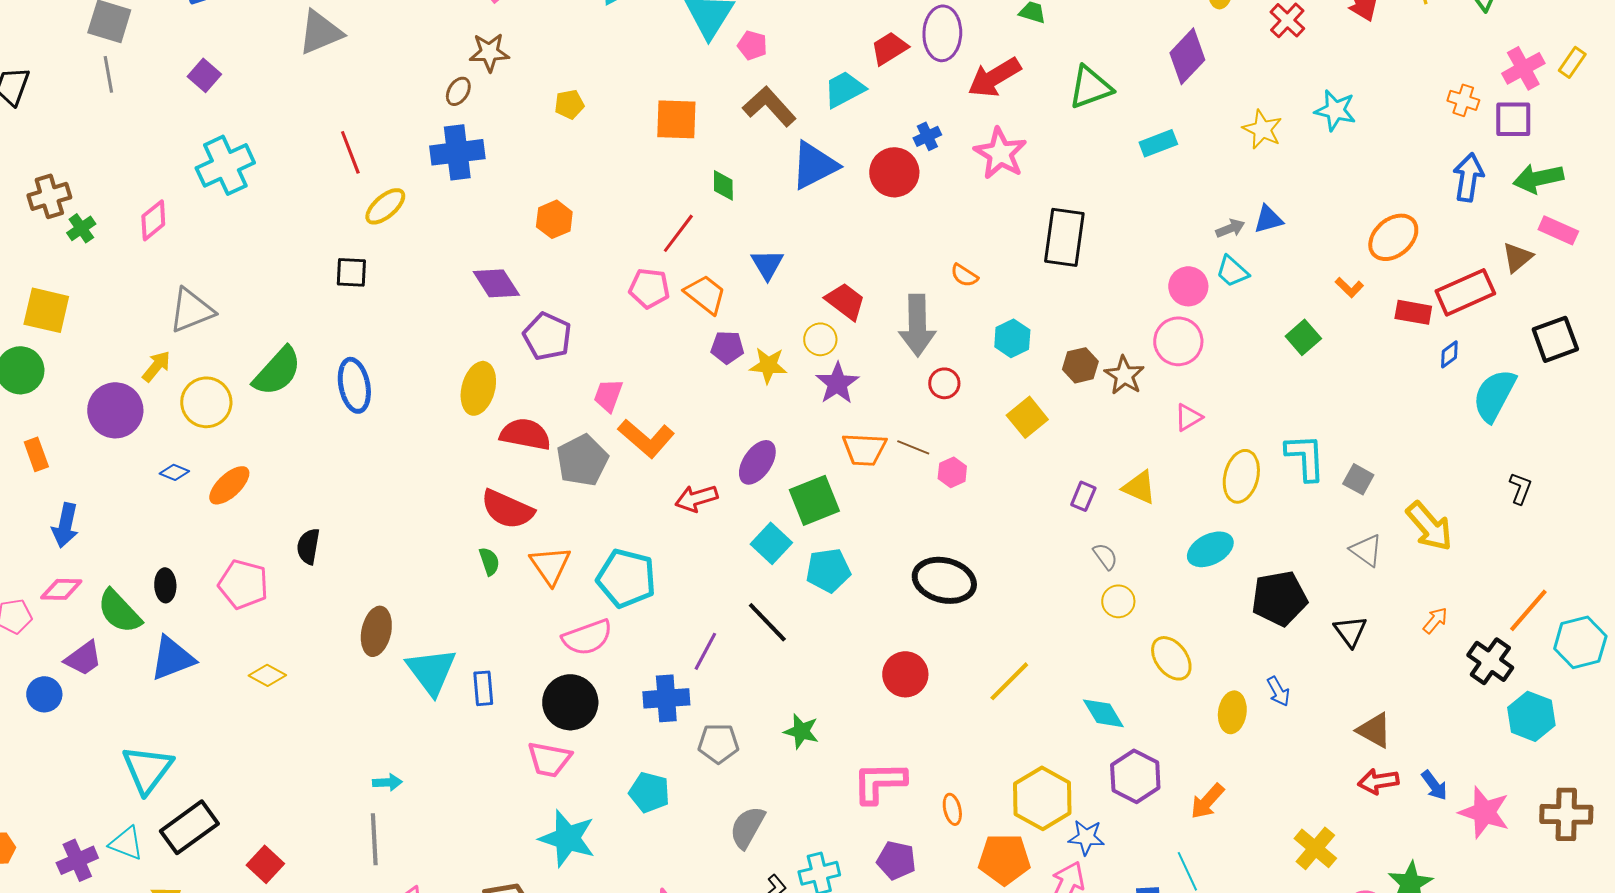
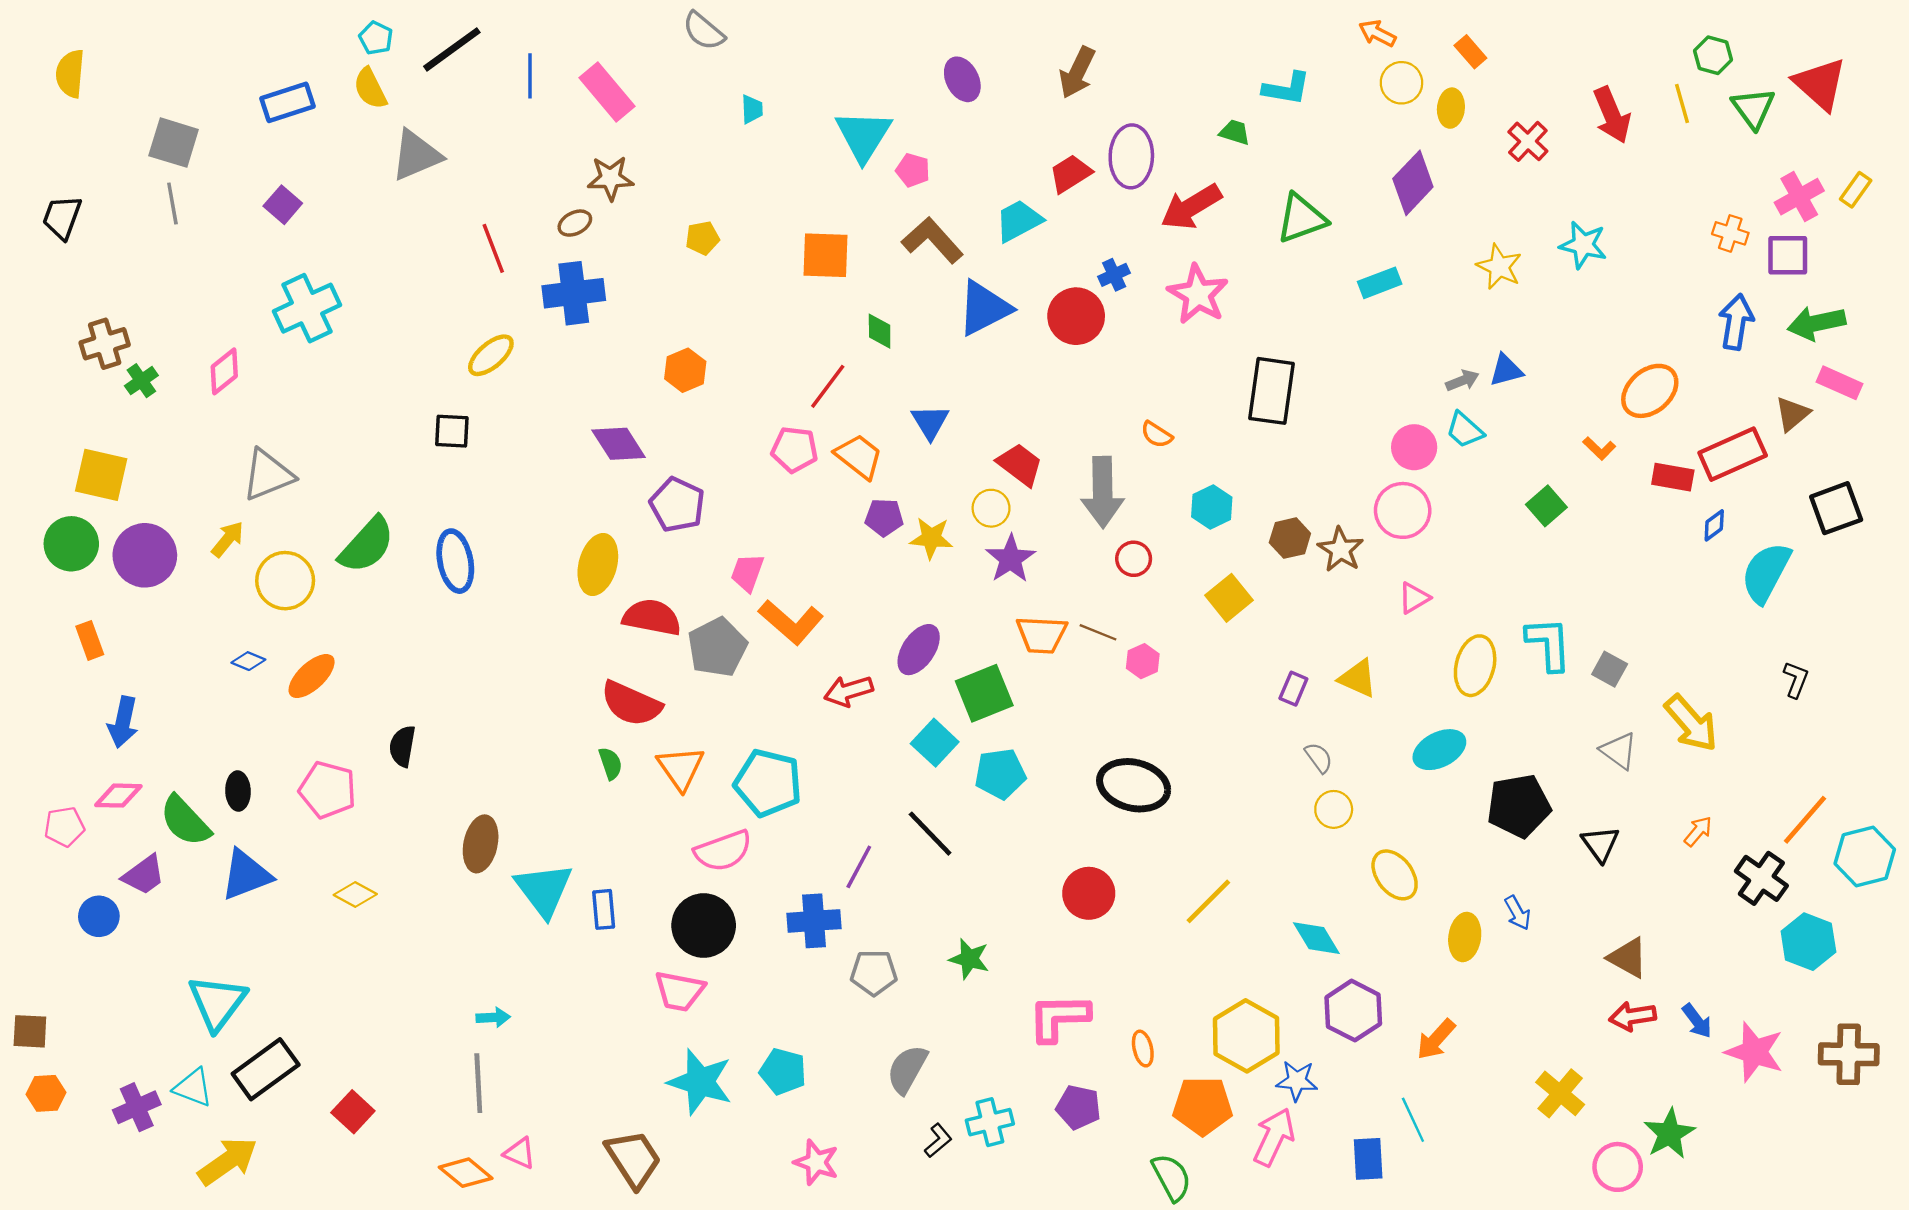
brown ellipse: (458, 91) -> (575, 223), turned 32
red line: (350, 152) -> (493, 248), moved
purple circle: (115, 410) -> (145, 555), moved
cyan pentagon: (649, 792) -> (783, 1072), moved

